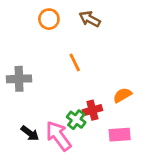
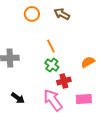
orange semicircle: (122, 95) -> (88, 62), moved
green cross: (76, 120) -> (52, 65), moved
pink arrow: (58, 136) -> (53, 100), moved

